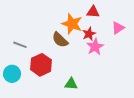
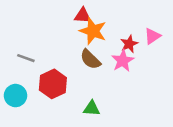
red triangle: (93, 12) -> (83, 15), moved
red star: (89, 34) -> (129, 44), moved
brown semicircle: (60, 40) -> (90, 59), moved

